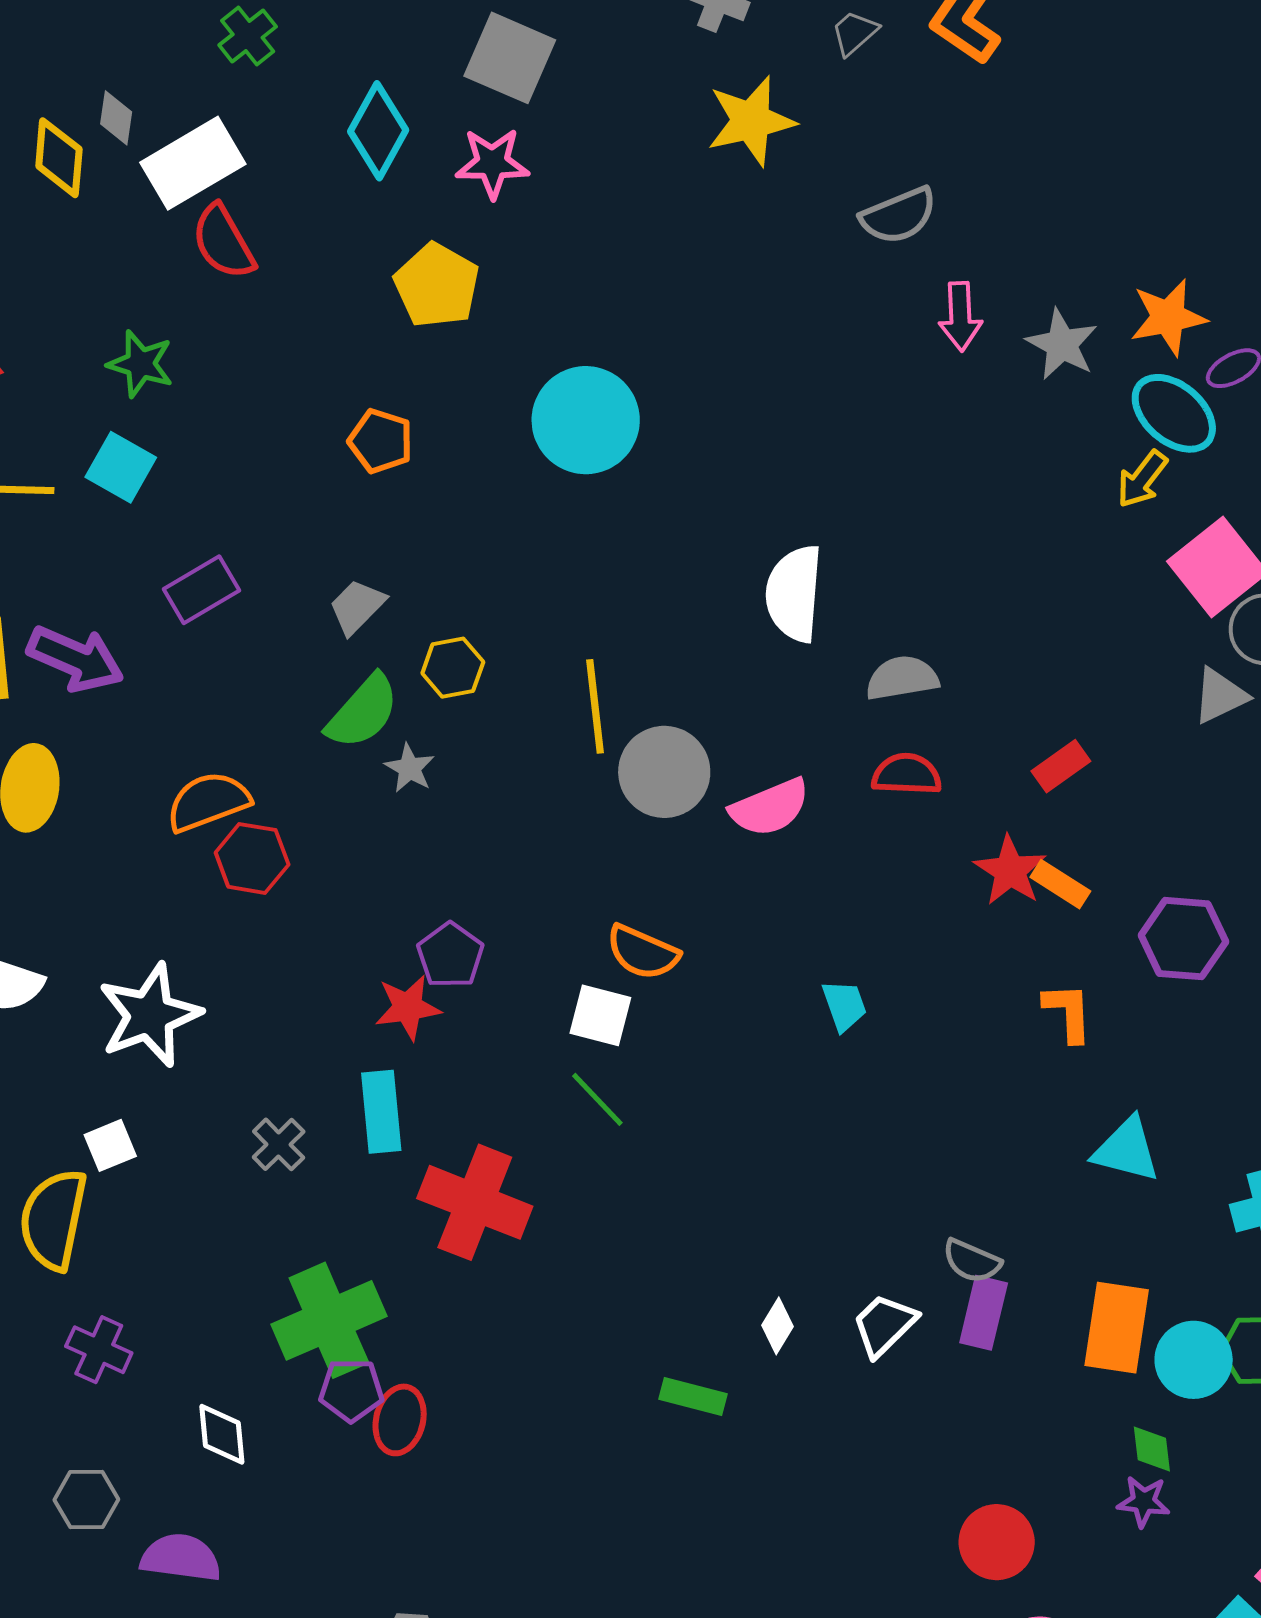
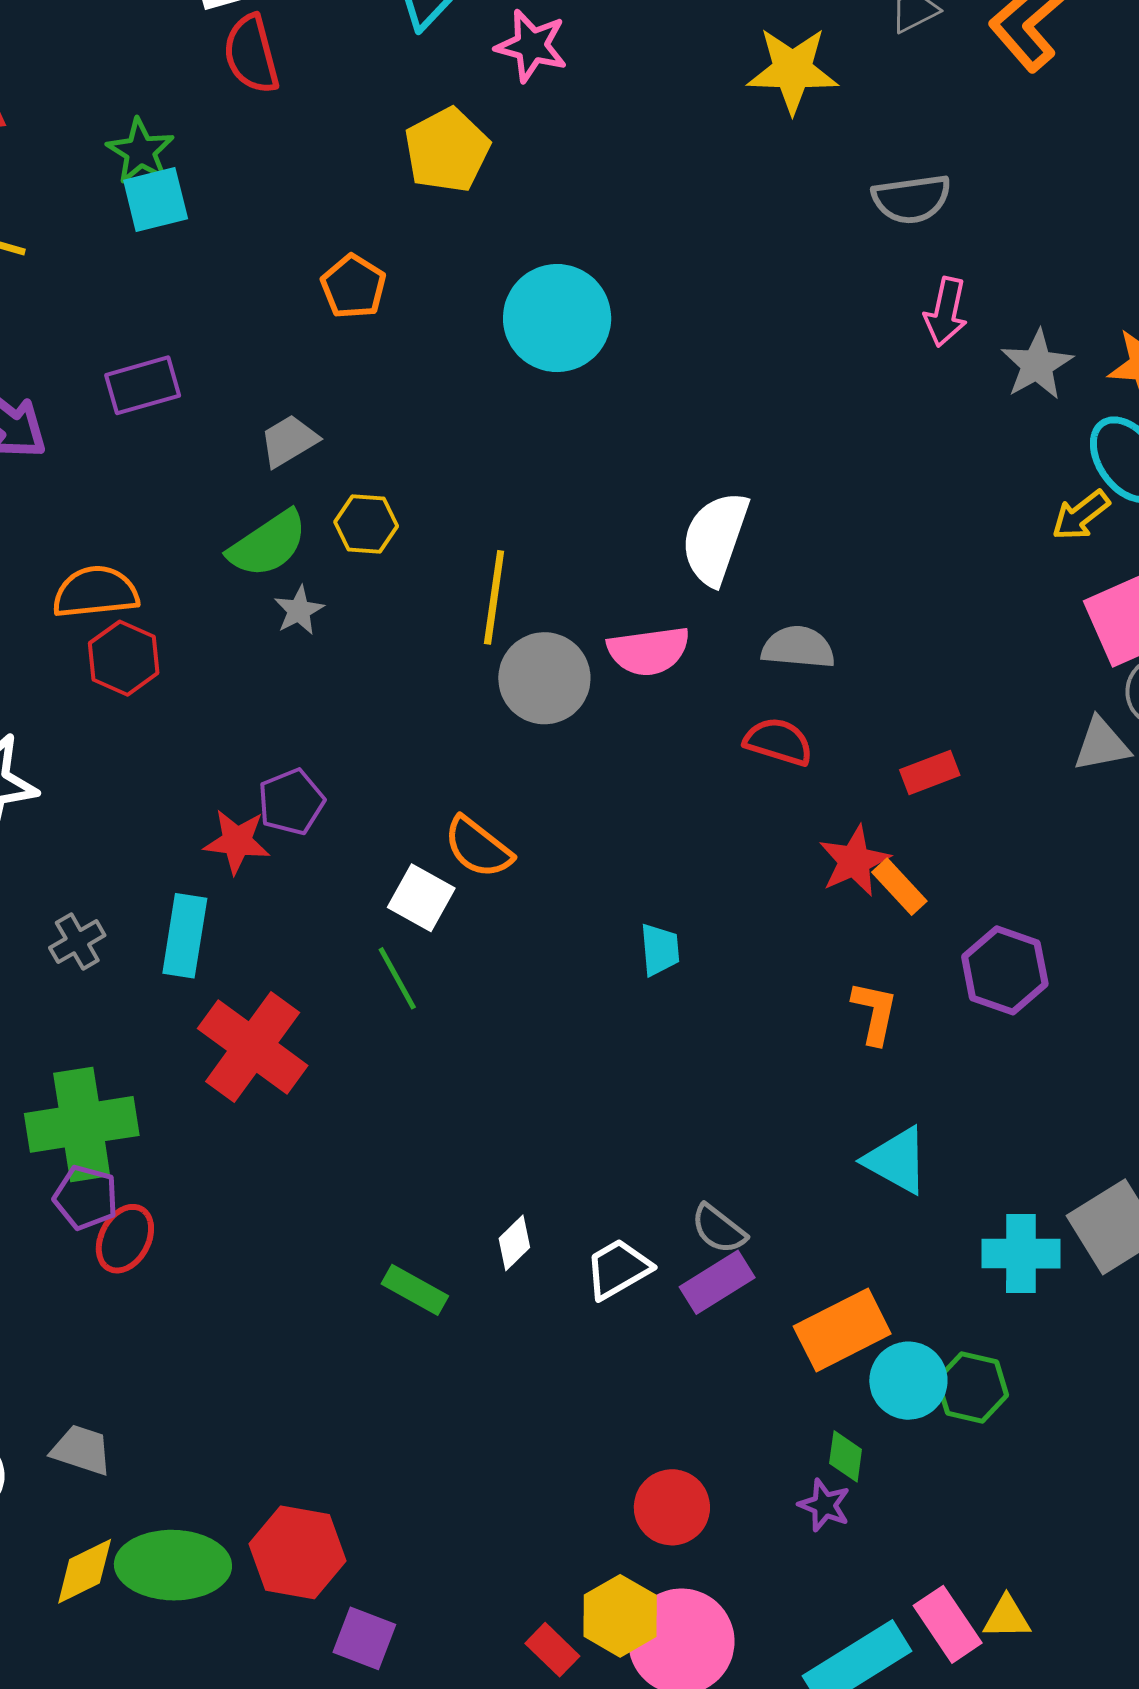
cyan square: (121, 467) -> (156, 199), moved, turned 32
pink semicircle: (770, 807) -> (649, 651), moved
purple rectangle: (984, 1313) -> (717, 1282), turned 30
orange rectangle: (1117, 1328) -> (842, 1330), turned 40

